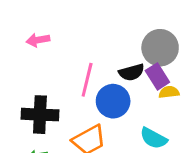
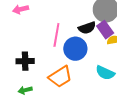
black cross: (40, 115) -> (25, 61), size x0.7

